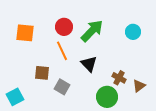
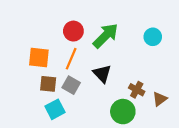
orange square: (25, 33) -> (39, 58), moved
orange line: (62, 51) -> (71, 59), turned 48
gray square: (62, 87) -> (71, 85), moved
cyan square: (15, 97) -> (55, 109), moved

